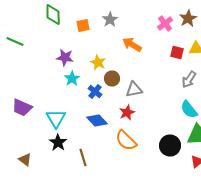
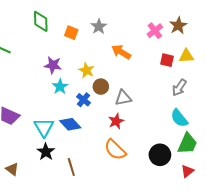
orange square: (83, 26) -> (71, 33), turned 32
blue diamond: (97, 120) -> (70, 124), moved

